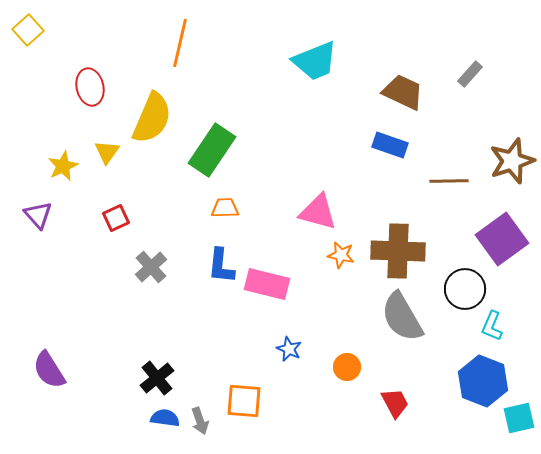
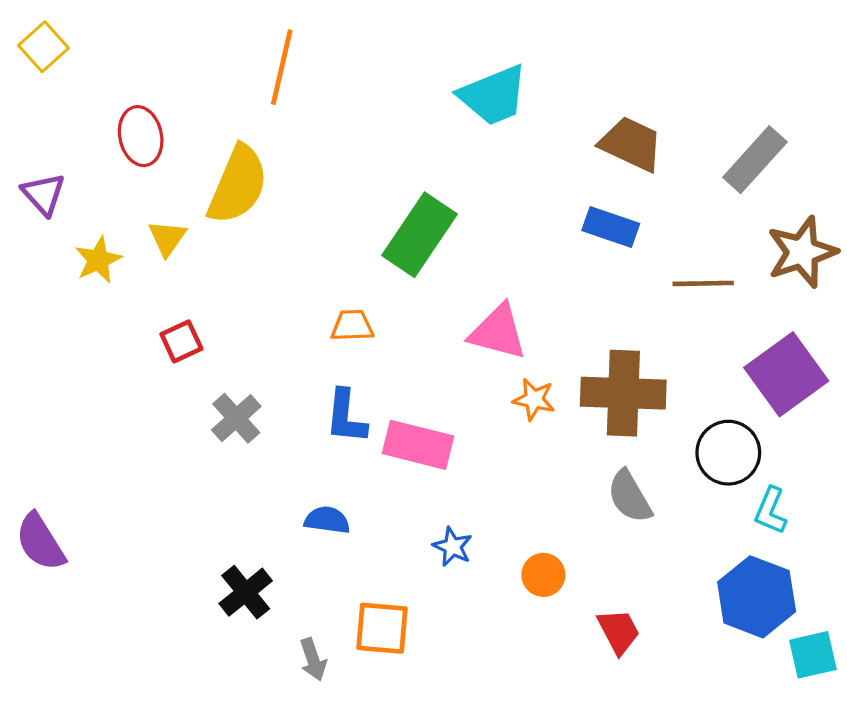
gray rectangle: (470, 74) -> (755, 160), moved, size x1.6
green rectangle: (212, 150) -> (420, 235), moved
purple triangle: (38, 215) -> (43, 194), moved
gray semicircle: (402, 317) -> (630, 497), size x0.7
purple semicircle: (49, 370) -> (40, 542), moved
blue semicircle: (165, 418) -> (327, 520), moved

